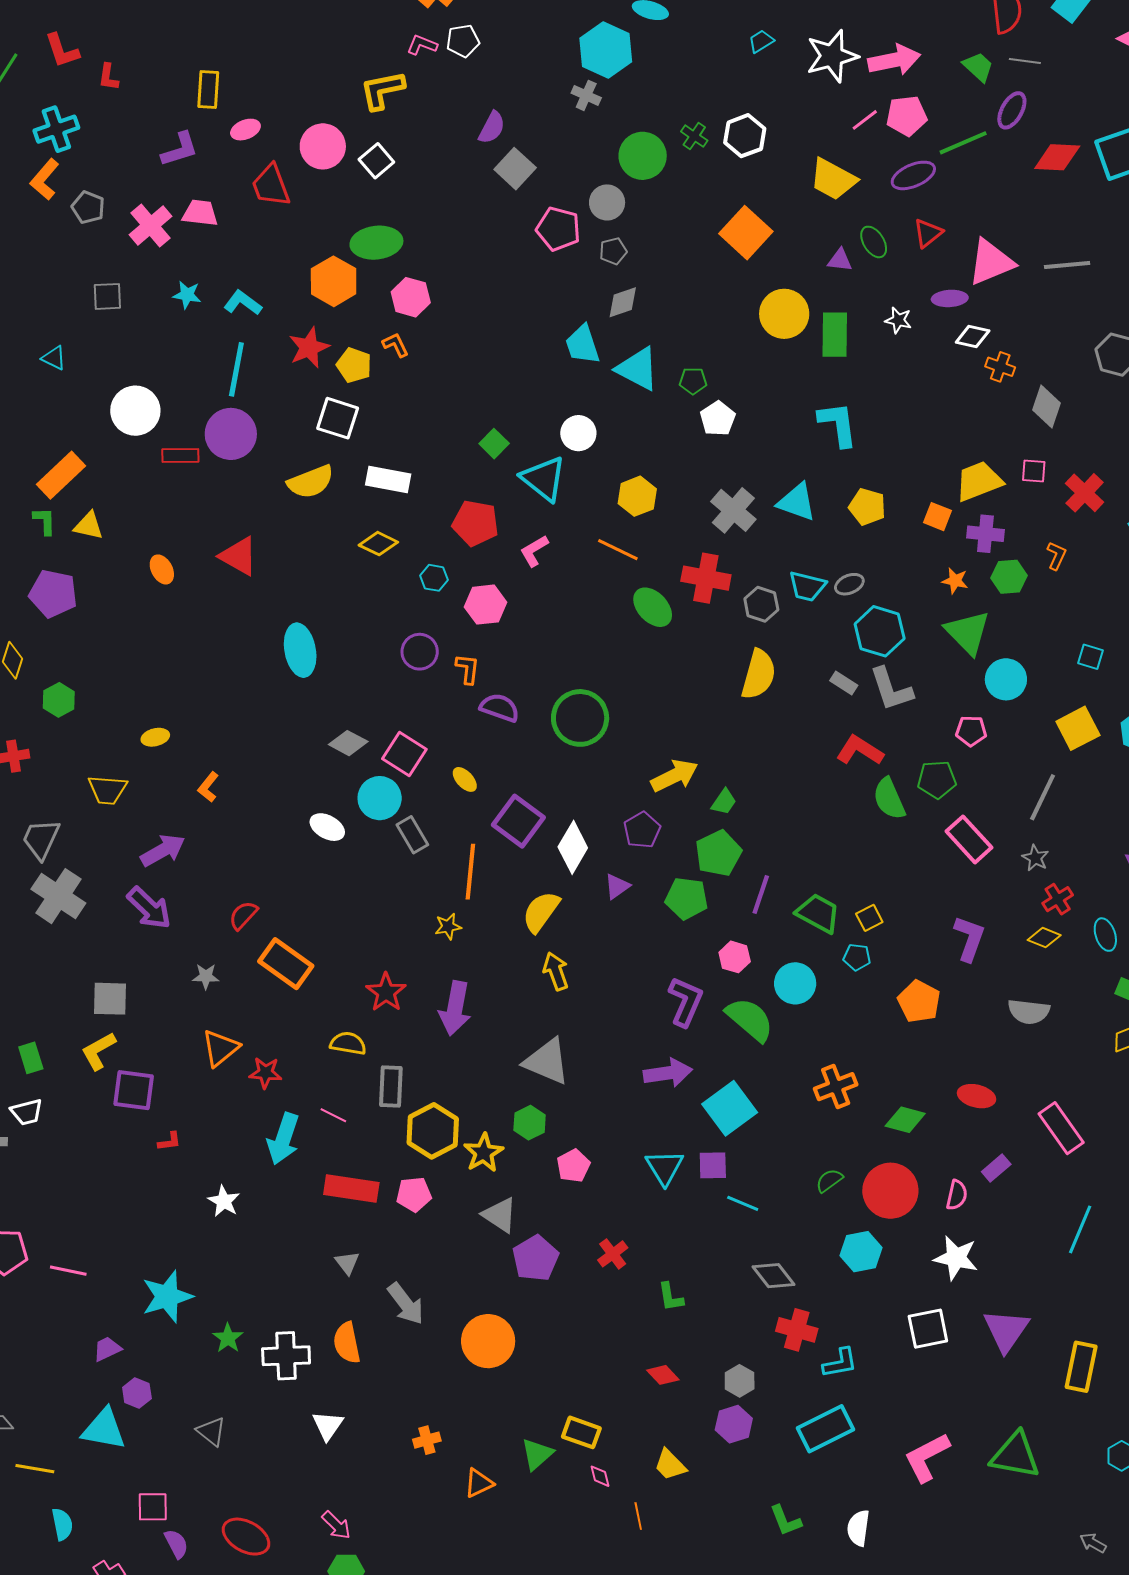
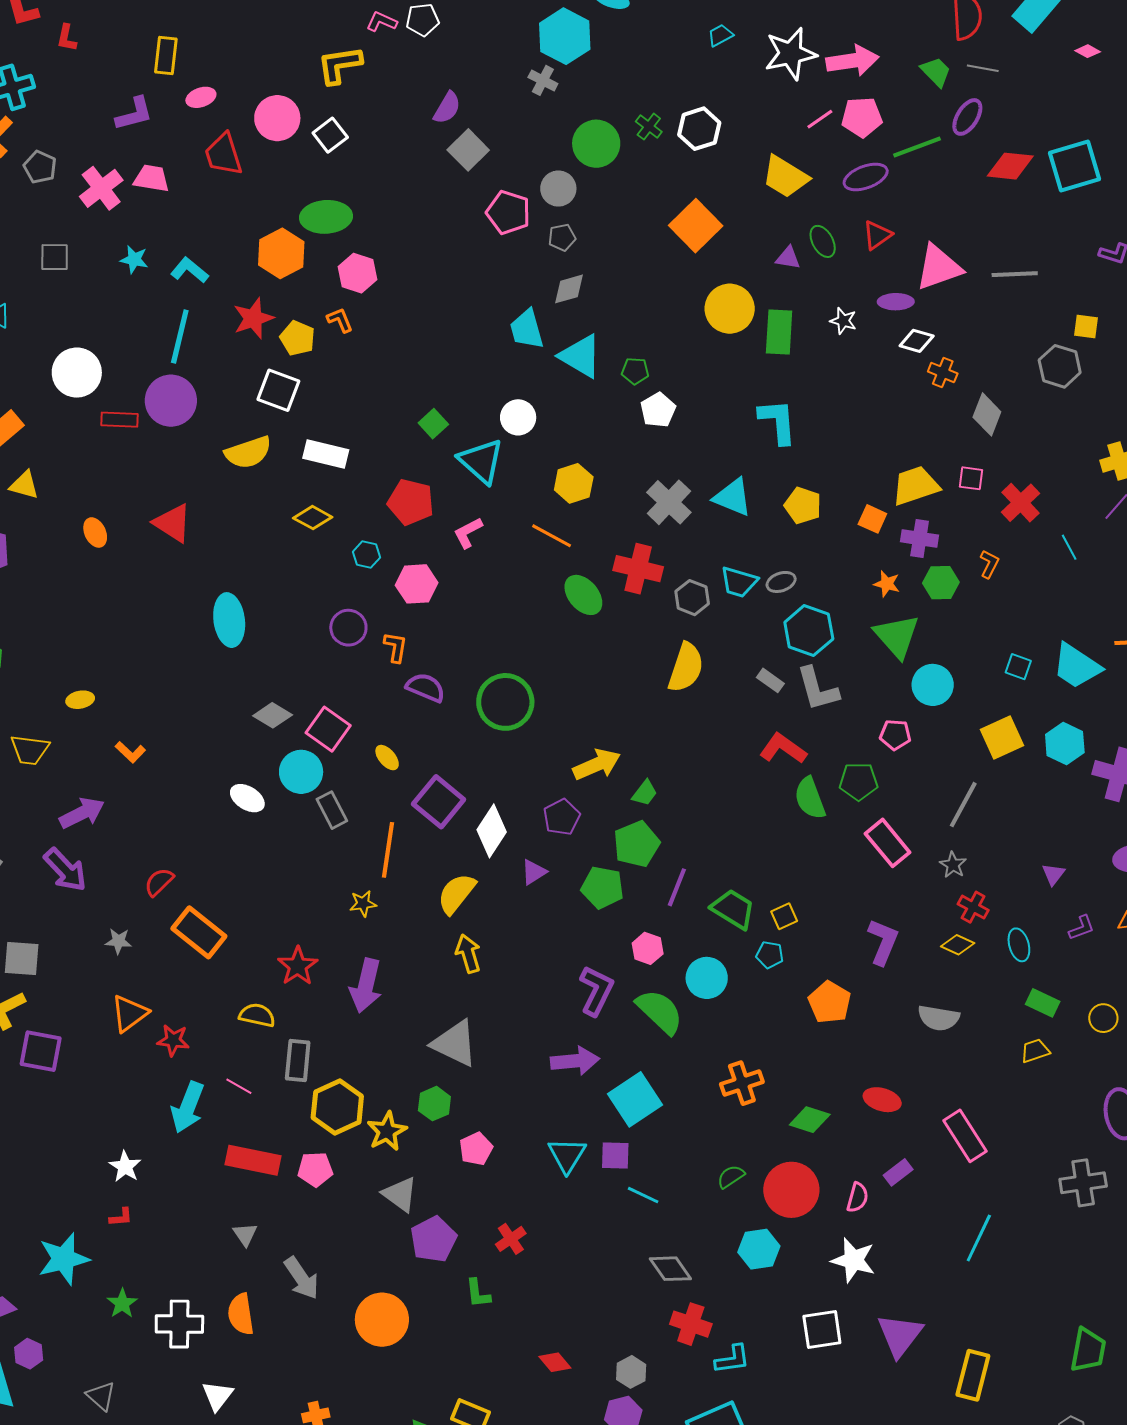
orange L-shape: (208, 787) -> (130, 752), turned -88
red cross: (1058, 899) -> (973, 907), turned -32
red L-shape: (169, 1141) -> (121, 1217), moved
green L-shape: (671, 1297) -> (478, 1293), moved

